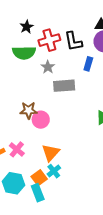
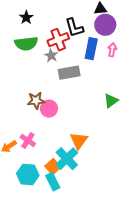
red cross: (49, 40) -> (58, 40), moved
blue rectangle: (88, 64) -> (91, 49), size x1.5
orange triangle: (51, 153) -> (79, 141), moved
cyan cross: (54, 171) -> (67, 159), size x1.6

